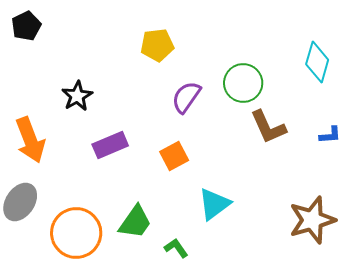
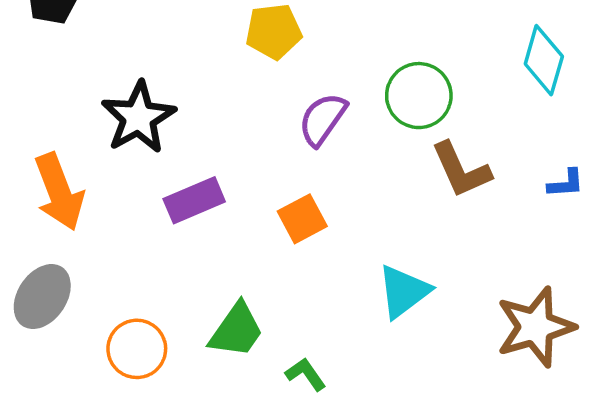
black star: (77, 96) -> (138, 118), size x1.4
cyan triangle: (214, 204) -> (404, 291), moved
orange circle: (76, 233) -> (137, 349), size x0.7

